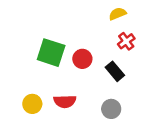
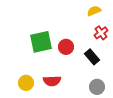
green square: (51, 53) -> (41, 42), turned -30
gray circle: (111, 109) -> (97, 87), moved

